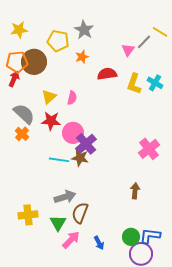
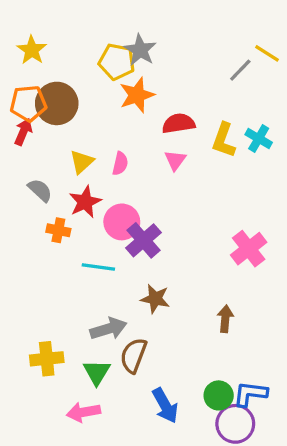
yellow star: (19, 30) -> (32, 50), turned -30
yellow pentagon: (58, 41) -> (117, 62), moved
pink triangle: (128, 50) -> (175, 160), moved
orange star: (82, 57) -> (137, 95), size x1.5
gray semicircle: (24, 114) -> (40, 190), size x0.7
red star: (51, 121) -> (85, 202), turned -30
orange cross: (22, 134) -> (58, 230), moved, turned -32
brown star: (80, 158) -> (155, 299), moved
pink arrow: (71, 240) -> (83, 412), moved, turned -144
blue arrow: (99, 243) -> (165, 405), size x1.5

